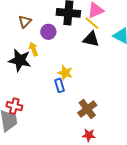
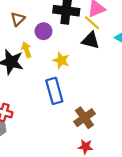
yellow star: (65, 73) -> (61, 60), moved
blue rectangle: (59, 85) -> (54, 91), size x1.6

